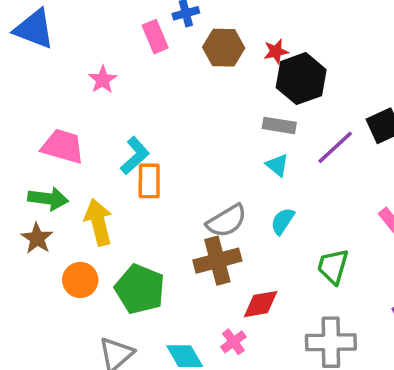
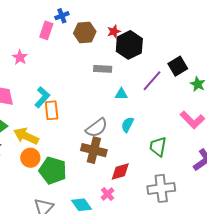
pink rectangle: (155, 37) -> (46, 30), turned 48
gray rectangle: (279, 125) -> (103, 69), moved
cyan triangle: (277, 165) -> (121, 94), turned -32
yellow arrow: (98, 222) -> (26, 136), turned -45
brown cross: (217, 261) -> (94, 150), turned 35
orange circle: (80, 280) -> (30, 158), moved

